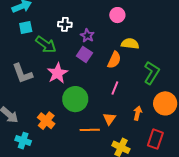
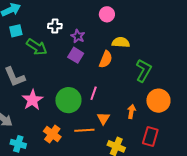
pink star: (57, 73) -> (32, 100), moved
pink line: (115, 88) -> (94, 93), moved
orange cross: (46, 121) -> (52, 134), moved

